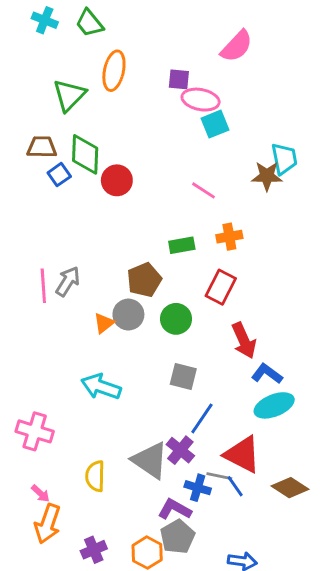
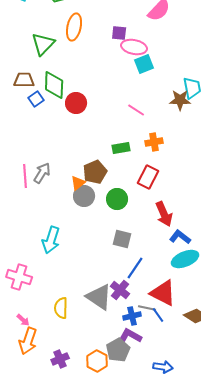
orange triangle: (104, 323) -> (78, 183), moved
cyan arrow: (101, 387) -> (51, 240), moved, turned -92
blue cross: (198, 488) -> (132, 316), turned -30
purple L-shape: (175, 509) -> (130, 336), moved

